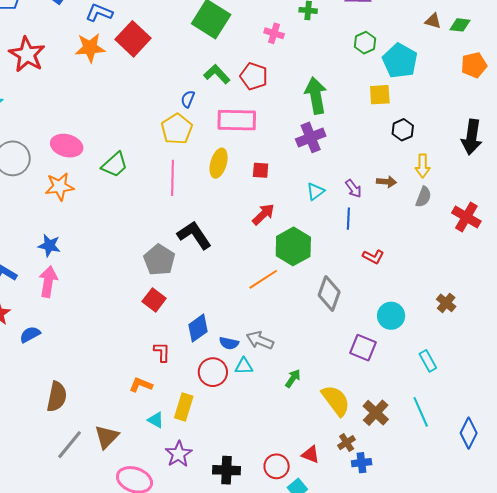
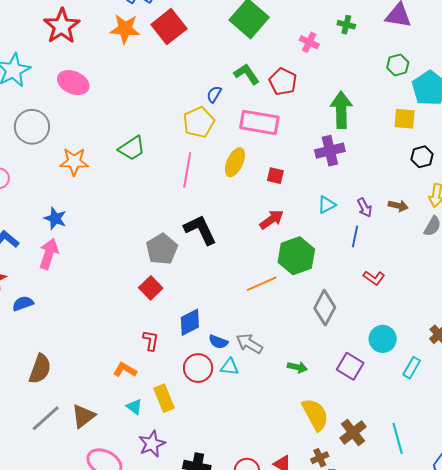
pink ellipse: (67, 146) -> (73, 83), moved
cyan rectangle: (428, 361) -> (412, 368), moved, turned 50
green arrow: (293, 378) -> (297, 367), moved, turned 60
yellow rectangle: (184, 407) -> (164, 398), turned -48

